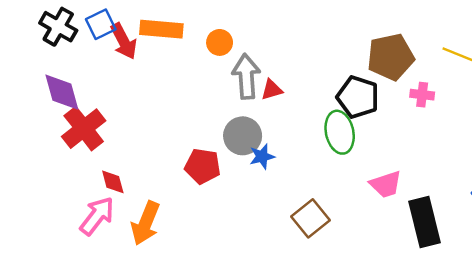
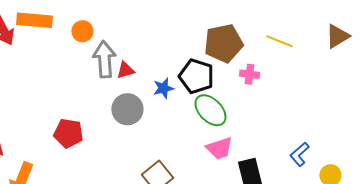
green ellipse: (340, 132) -> (210, 110), moved, turned -32
gray circle: (243, 136) -> (127, 109), moved
blue star: (262, 156) -> (163, 88), moved

